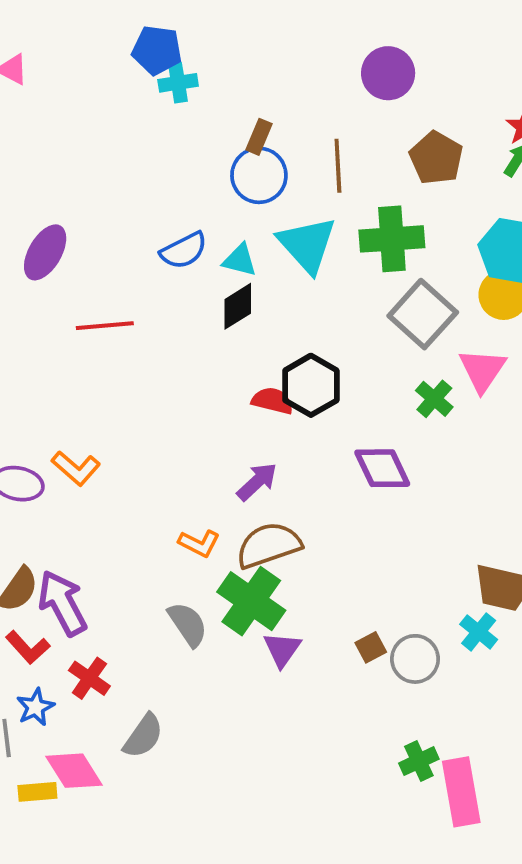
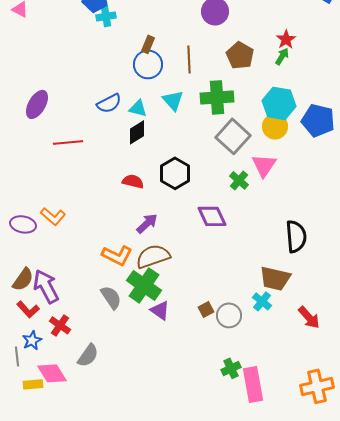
cyan triangle: (307, 245) -> (173, 100), size x0.7
red semicircle: (272, 401) -> (133, 181), moved
orange L-shape: (199, 543) -> (117, 255), size x1.4
purple triangle: (282, 649) -> (160, 310), turned -30

